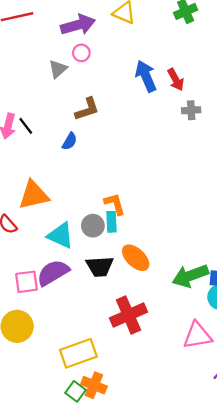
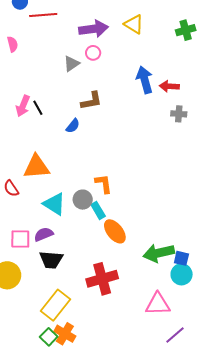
red arrow: (176, 80) -> (169, 86), turned 114
cyan rectangle: (111, 222) -> (98, 210), moved, turned -36
black trapezoid: (100, 267) -> (51, 260), moved
purple semicircle: (53, 273) -> (44, 234), size x0.7
yellow rectangle: (78, 353) -> (56, 305), turned -40

